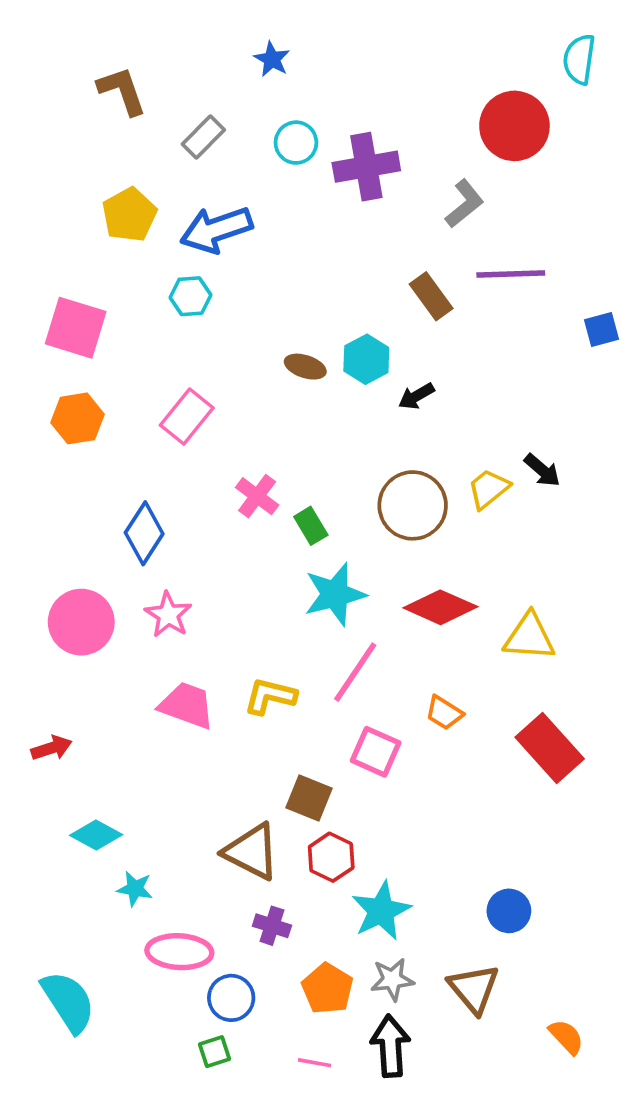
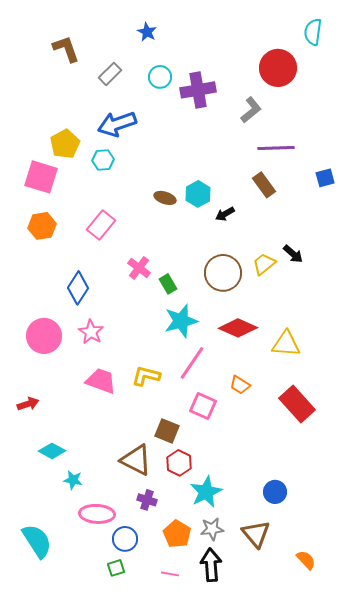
yellow pentagon: (129, 215) -> (65, 144), moved
brown rectangle: (431, 296) -> (264, 185), moved

